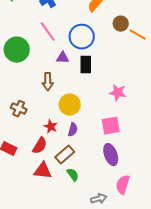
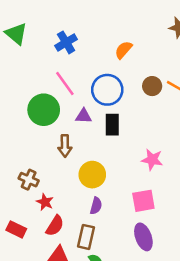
brown circle: (121, 24) -> (152, 86), moved
green circle: (17, 50) -> (44, 110), moved
red star: (51, 127) -> (45, 202), moved
brown rectangle: (65, 155) -> (86, 237), turned -36

